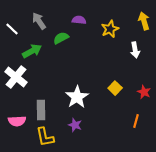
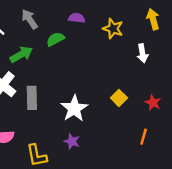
yellow star: (110, 29) -> (113, 29), turned -30
gray rectangle: (41, 110) -> (32, 98), moved

